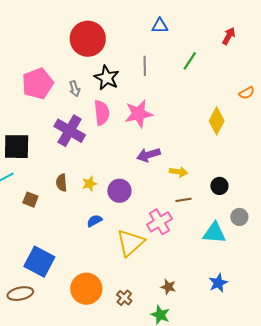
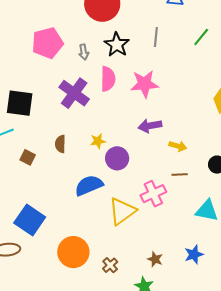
yellow star: (89, 184) -> (98, 141), moved
blue semicircle: (94, 221) -> (89, 185), size x1.8
blue star: (218, 283) -> (194, 254), moved

